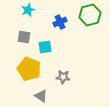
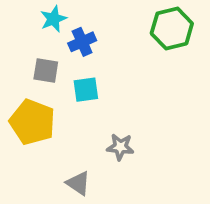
blue cross: (60, 22) -> (82, 42), moved
yellow pentagon: (29, 69) -> (32, 122), moved

